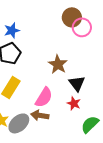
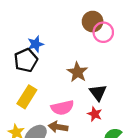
blue star: (12, 30) -> (36, 44), moved
pink semicircle: (44, 97) -> (62, 108), turned 45

